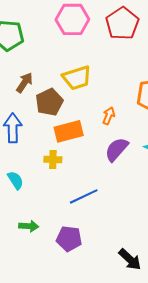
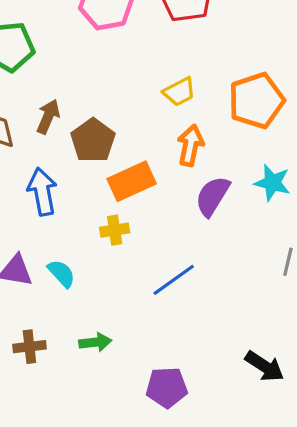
yellow trapezoid: (77, 78) -> (179, 92), moved, size x0.7
orange arrow: (109, 116) -> (190, 145), size x1.4
purple pentagon: (69, 239) -> (167, 387), moved

